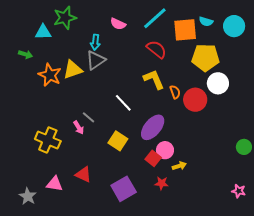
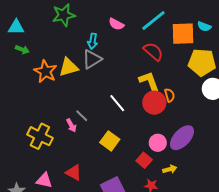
cyan triangle: (43, 32) -> (16, 27), moved
red circle: (195, 100) -> (154, 103), moved
purple ellipse: (153, 127) -> (182, 138), moved
pink circle: (165, 150) -> (158, 143), moved

